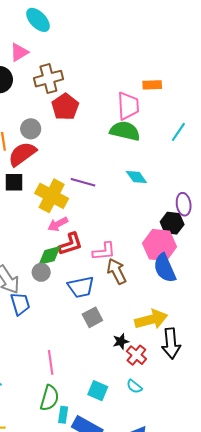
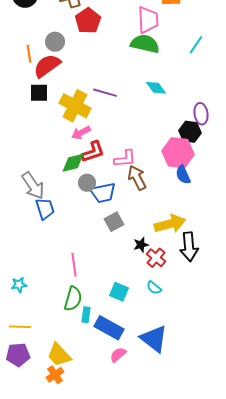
blue semicircle: (165, 268) -> (183, 175), size x0.7
gray circle: (41, 272) -> (87, 183), moved

